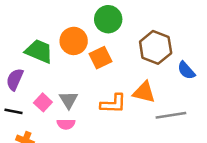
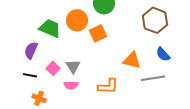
brown hexagon: (156, 47) -> (155, 20), moved
blue semicircle: (186, 70) -> (163, 54), moved
orange L-shape: (113, 104) -> (108, 86), moved

